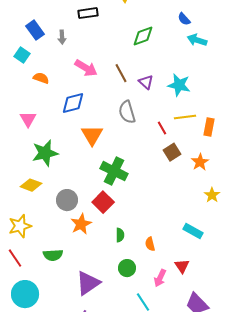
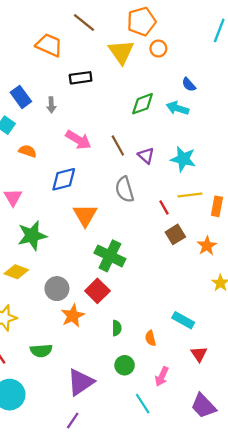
cyan arrow: (197, 40) -> (178, 108), moved
cyan rectangle: (193, 231) -> (183, 320), moved
red triangle: (182, 266) -> (199, 354), moved

